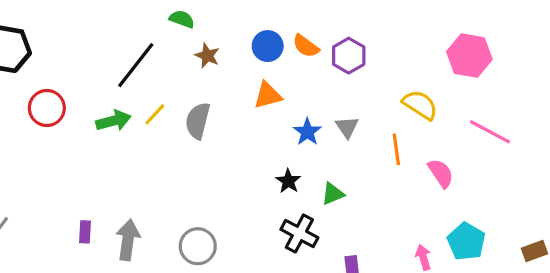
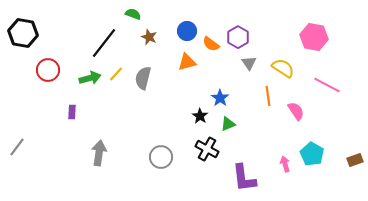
orange semicircle: (306, 46) -> (211, 44), moved
gray triangle: (347, 127) -> (249, 63), moved
blue star: (307, 132) -> (220, 98), moved
purple rectangle: (85, 232) -> (72, 112), moved
gray circle: (198, 246) -> (161, 157), moved

